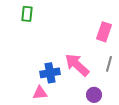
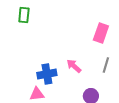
pink arrow: (77, 65) -> (74, 66), size x0.6

